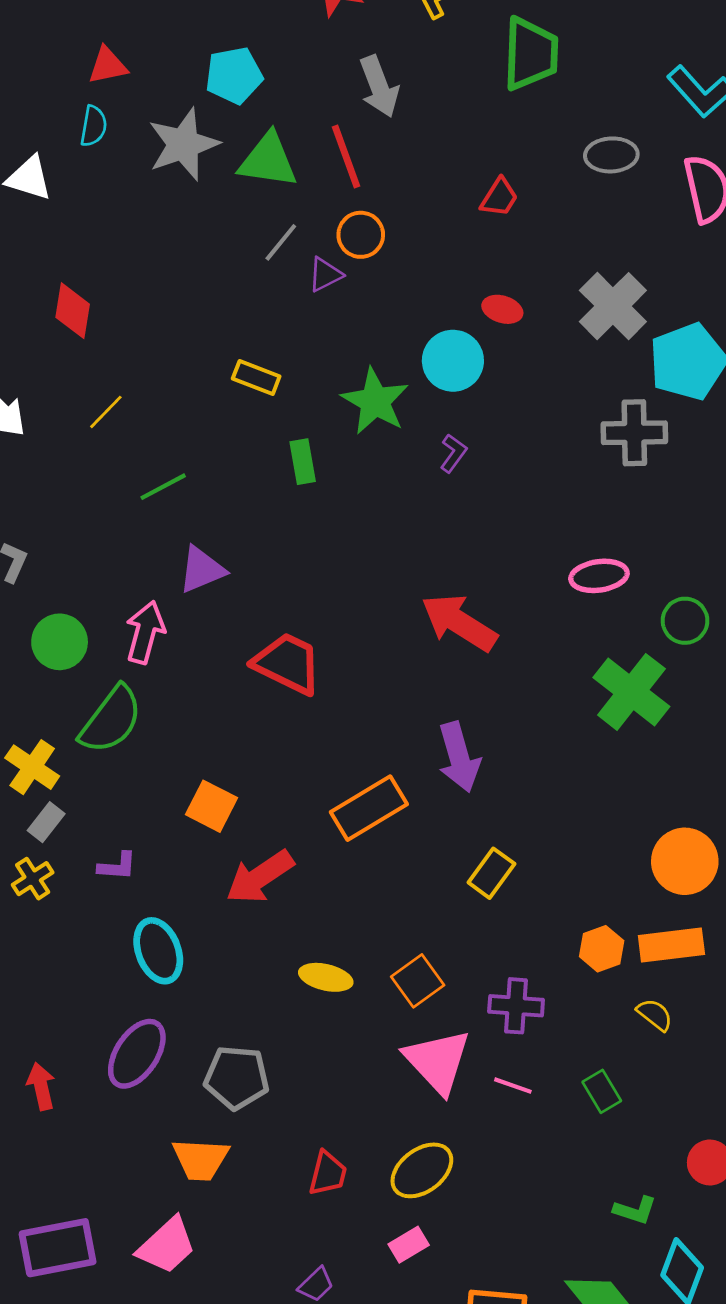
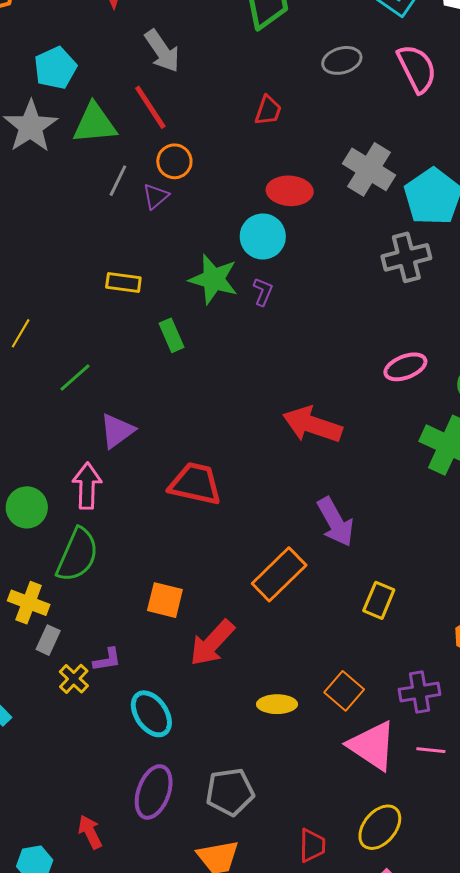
red ellipse: (502, 309) -> (290, 191), size x1.5
purple L-shape: (453, 453) -> (263, 292), moved
yellow cross: (33, 879) -> (74, 679), moved

